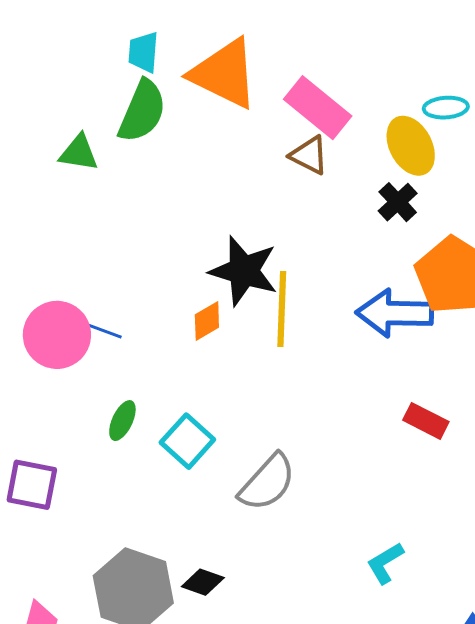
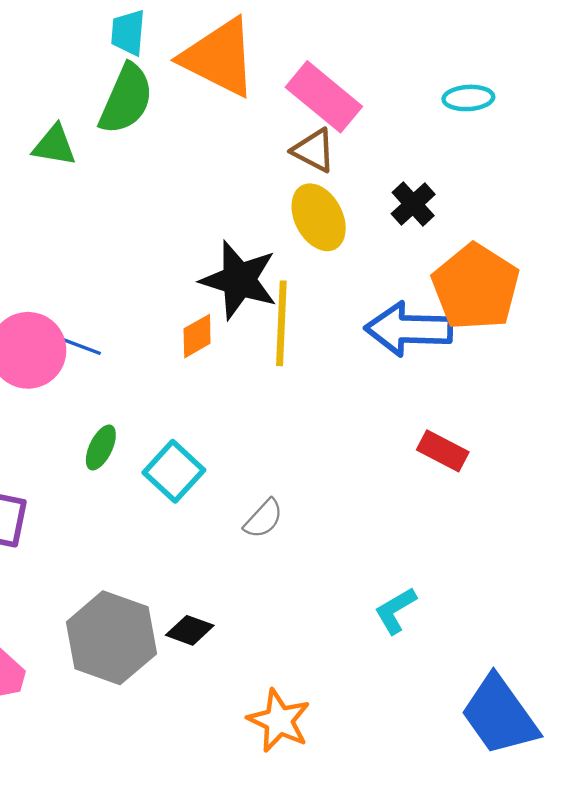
yellow ellipse: (411, 146) -> (319, 217), moved
gray semicircle: (267, 482) -> (263, 519), size x0.6

